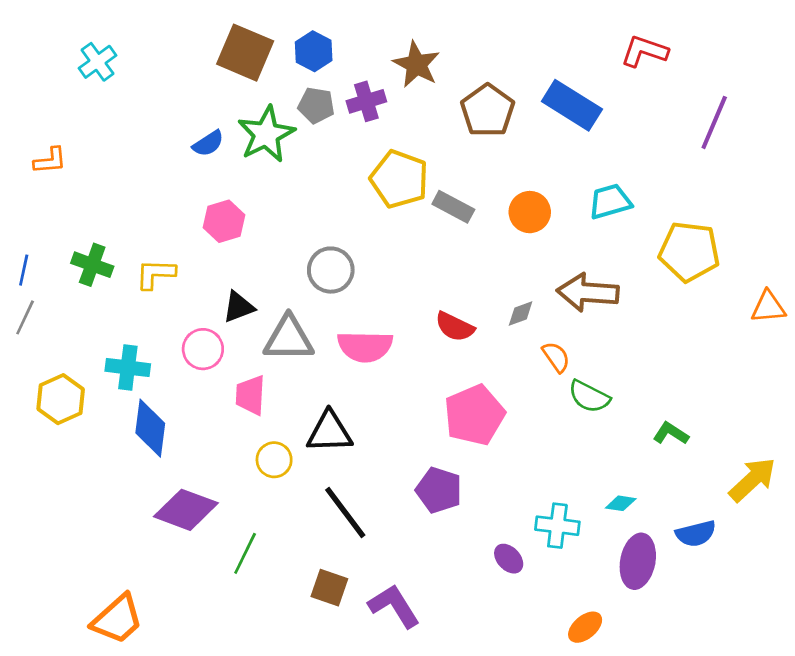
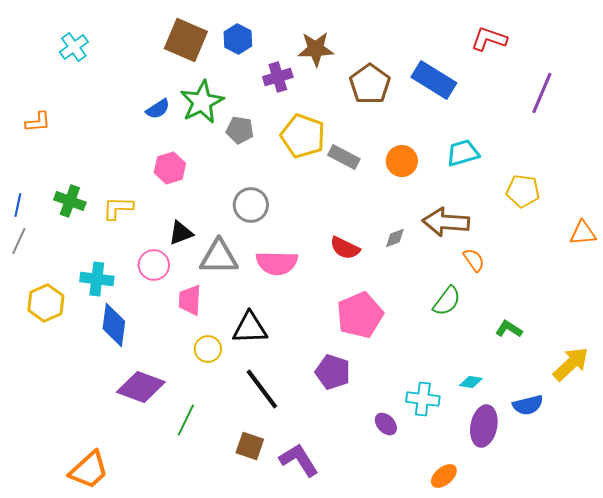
brown star: (416, 64) -> (316, 49), turned -30
gray pentagon: (316, 105) -> (240, 130), moved
yellow pentagon: (689, 252) -> (523, 191), size x0.7
orange semicircle: (556, 357) -> (474, 260), moved
green semicircle: (589, 397) -> (447, 301), turned -80

